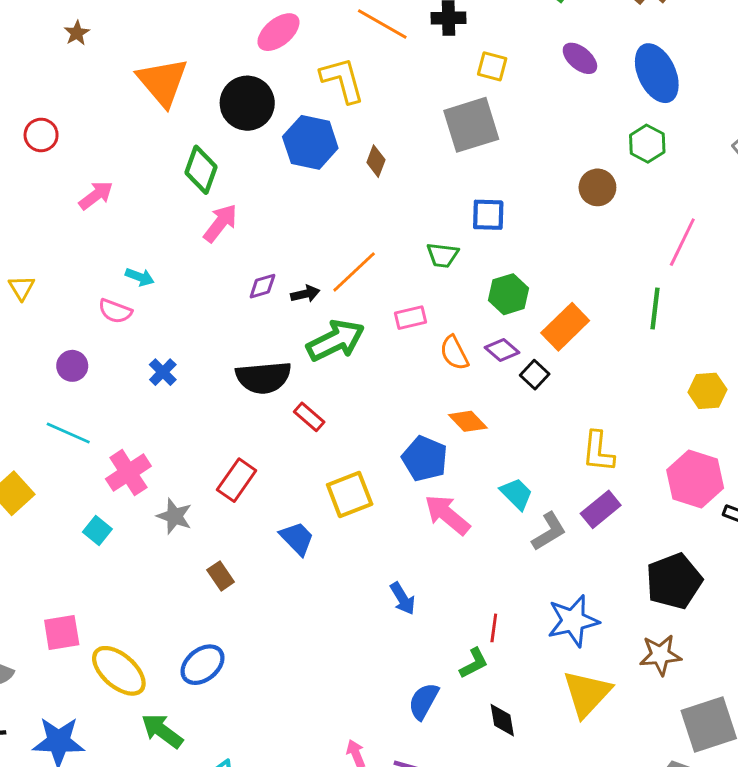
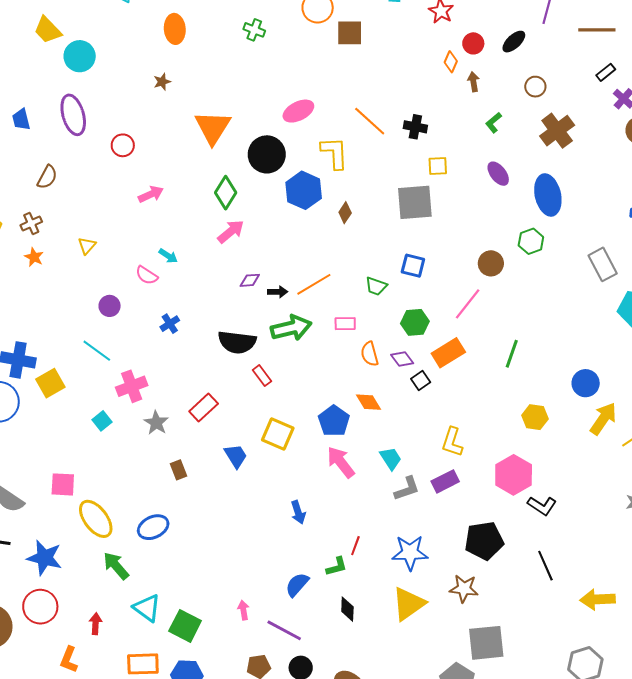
yellow square: (492, 66) -> (438, 166), turned -30
pink line: (682, 242) -> (468, 304), moved
yellow square: (350, 494) -> (278, 434), turned 32

